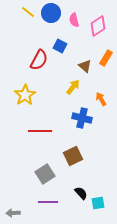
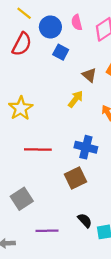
blue circle: (51, 13) -> (50, 27), moved
red semicircle: (39, 60) -> (22, 44), moved
blue cross: (82, 118) -> (86, 147), moved
gray square: (45, 174) -> (22, 199), moved

